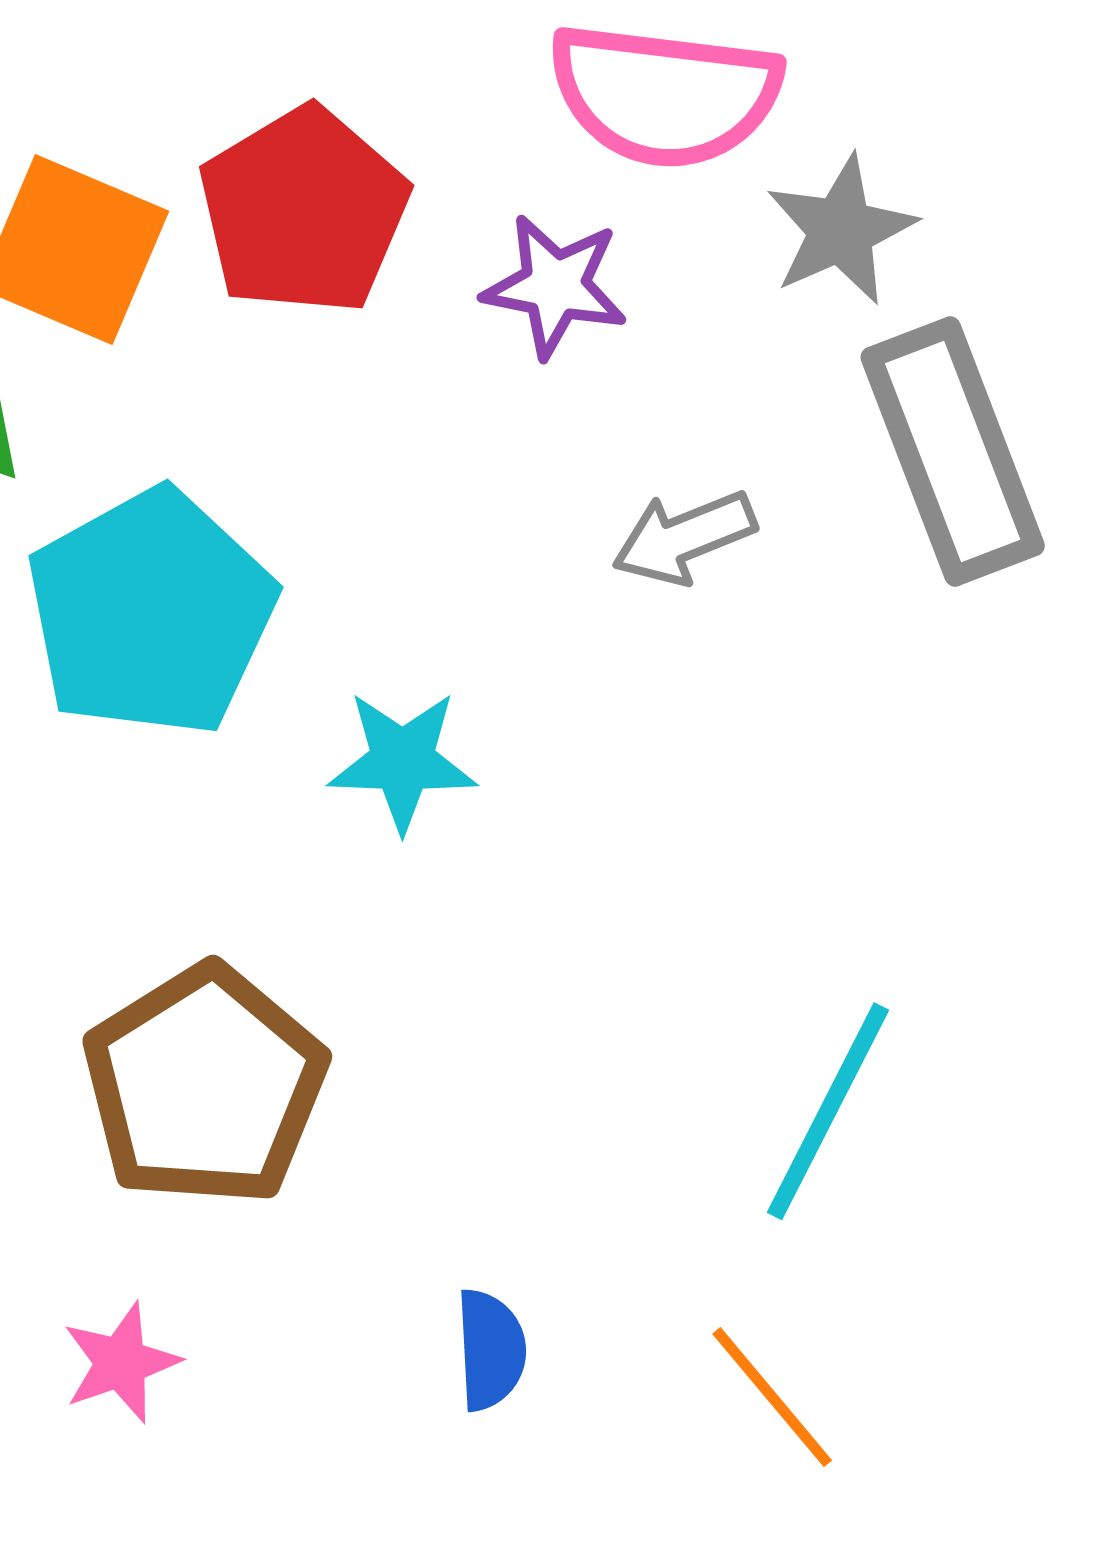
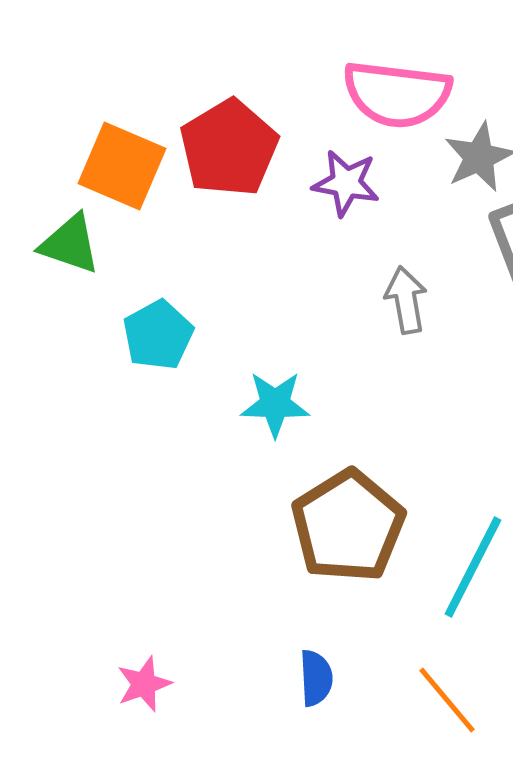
gray arrow: (684, 537) -> (406, 300), turned 102
cyan pentagon: (151, 613) -> (158, 335), size x0.6
brown pentagon: (205, 1085) -> (348, 526), moved

